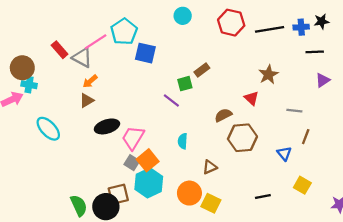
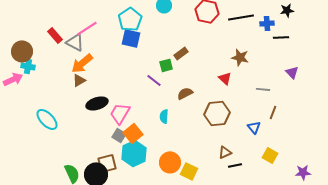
blue cross: (301, 27) -> (267, 23), moved
cyan pentagon: (124, 32) -> (130, 19), moved
brown star: (268, 75) -> (240, 57), turned -30
purple triangle: (323, 80) -> (292, 72), moved, turned -40
orange arrow: (90, 81) -> (82, 63), size x1.6
brown semicircle: (223, 115) -> (185, 93), moved
cyan ellipse: (48, 129) -> (47, 119), moved
brown triangle: (210, 167) -> (225, 152), moved

